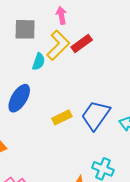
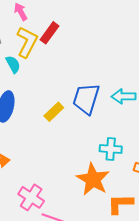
cyan semicircle: (39, 62) -> (13, 64), turned -30

